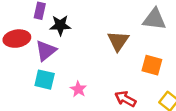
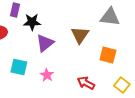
purple triangle: (46, 51) -> (45, 43), moved

